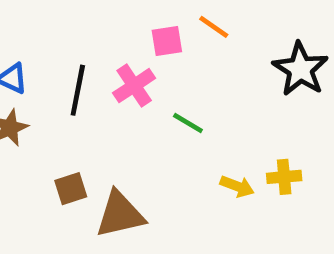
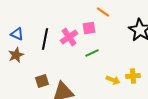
pink square: (167, 41) -> (89, 28), moved
green line: (188, 123) -> (92, 53), turned -56

